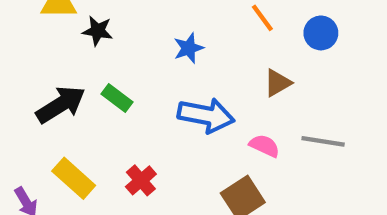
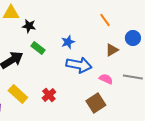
blue circle: (321, 33) -> (133, 38), moved
blue star: (189, 48) -> (68, 42), moved
green rectangle: (117, 98) -> (38, 48), moved

